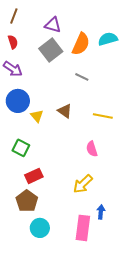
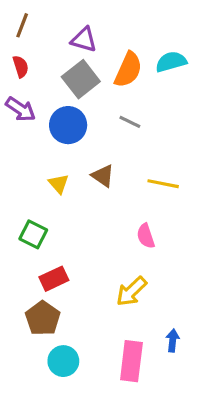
blue circle: (18, 101) -> (68, 125), moved
blue arrow: (101, 212) -> (173, 340), moved

